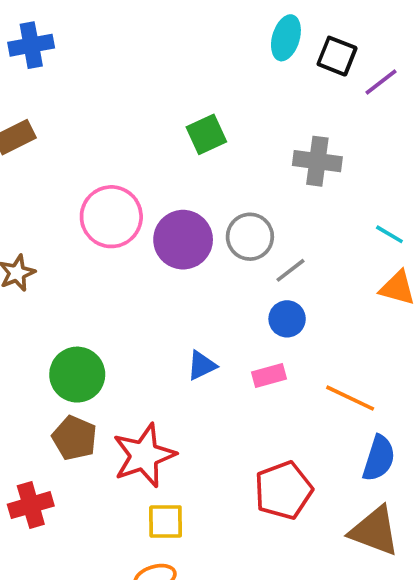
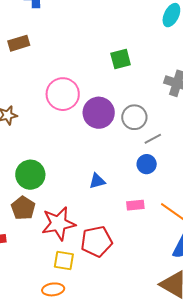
pink rectangle: (269, 376) -> (135, 205), moved
red pentagon: (283, 490) -> (96, 241), moved

